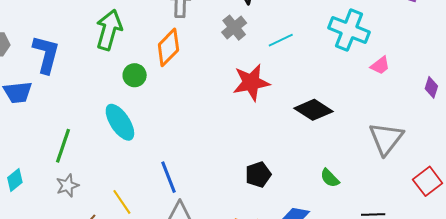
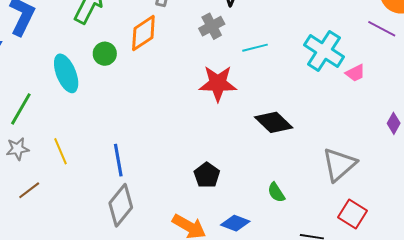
pink trapezoid: (380, 65) -> (355, 73), moved
cyan ellipse: (120, 122) -> (66, 73), moved
black pentagon: (258, 175) -> (207, 175), turned -30
red square: (428, 181) -> (353, 214), moved, turned -32
yellow line: (122, 202) -> (60, 151), moved

